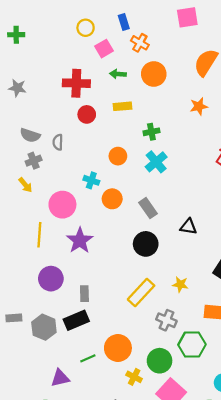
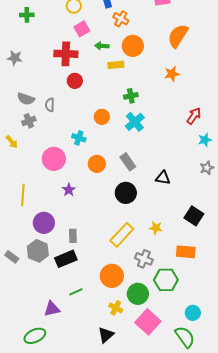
green cross: (16, 35) -> (27, 15), moved
pink square: (104, 49) -> (82, 29), moved
yellow rectangle: (123, 106) -> (116, 65), moved
yellow arrow: (25, 185) -> (12, 142), moved
orange circle: (112, 199) -> (97, 164), moved
yellow line: (39, 235) -> (23, 195), moved
purple star: (80, 240) -> (69, 190), size x0.6
gray rectangle: (14, 318) -> (12, 257), turned 40
gray hexagon: (44, 327) -> (38, 251), moved
orange circle: (118, 348) -> (112, 276), moved

